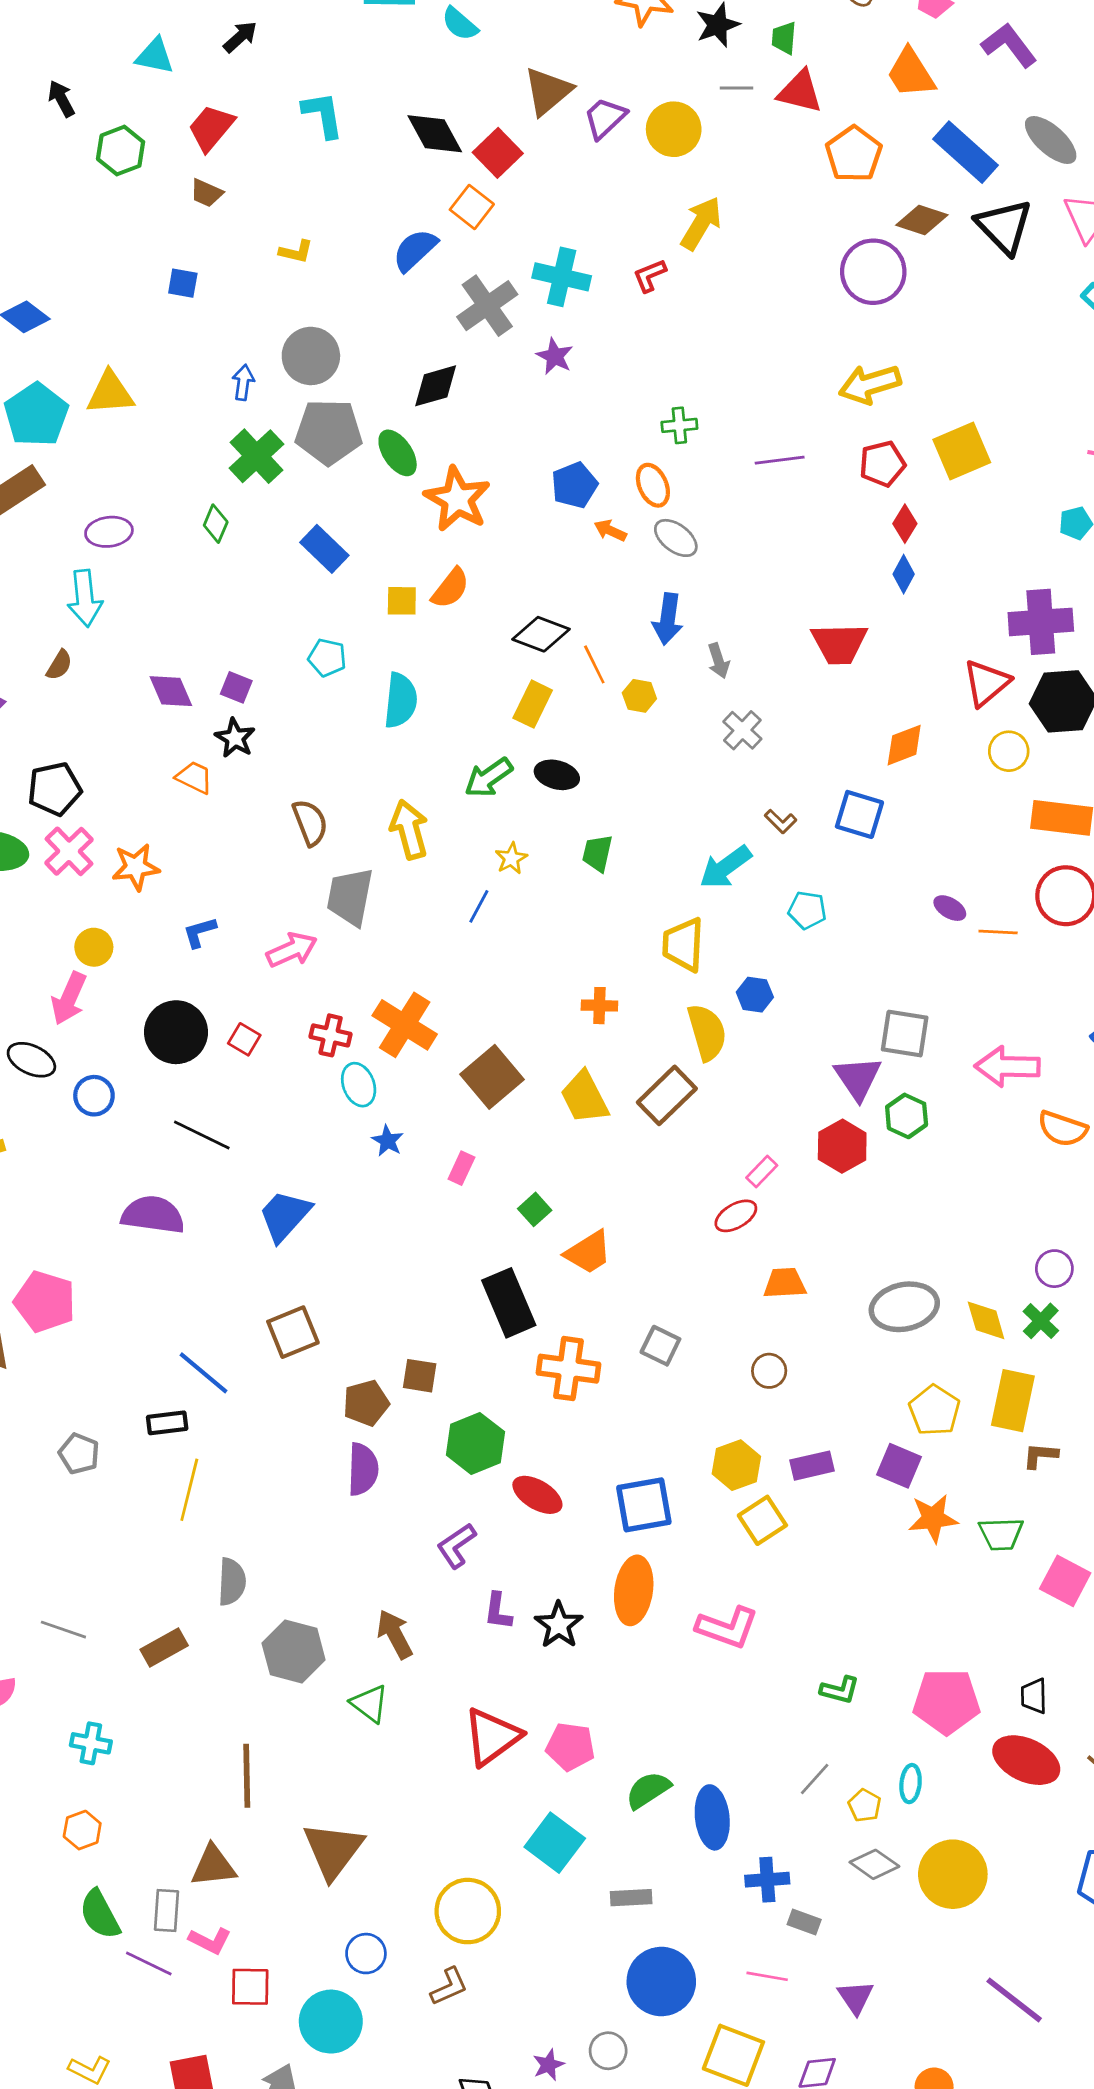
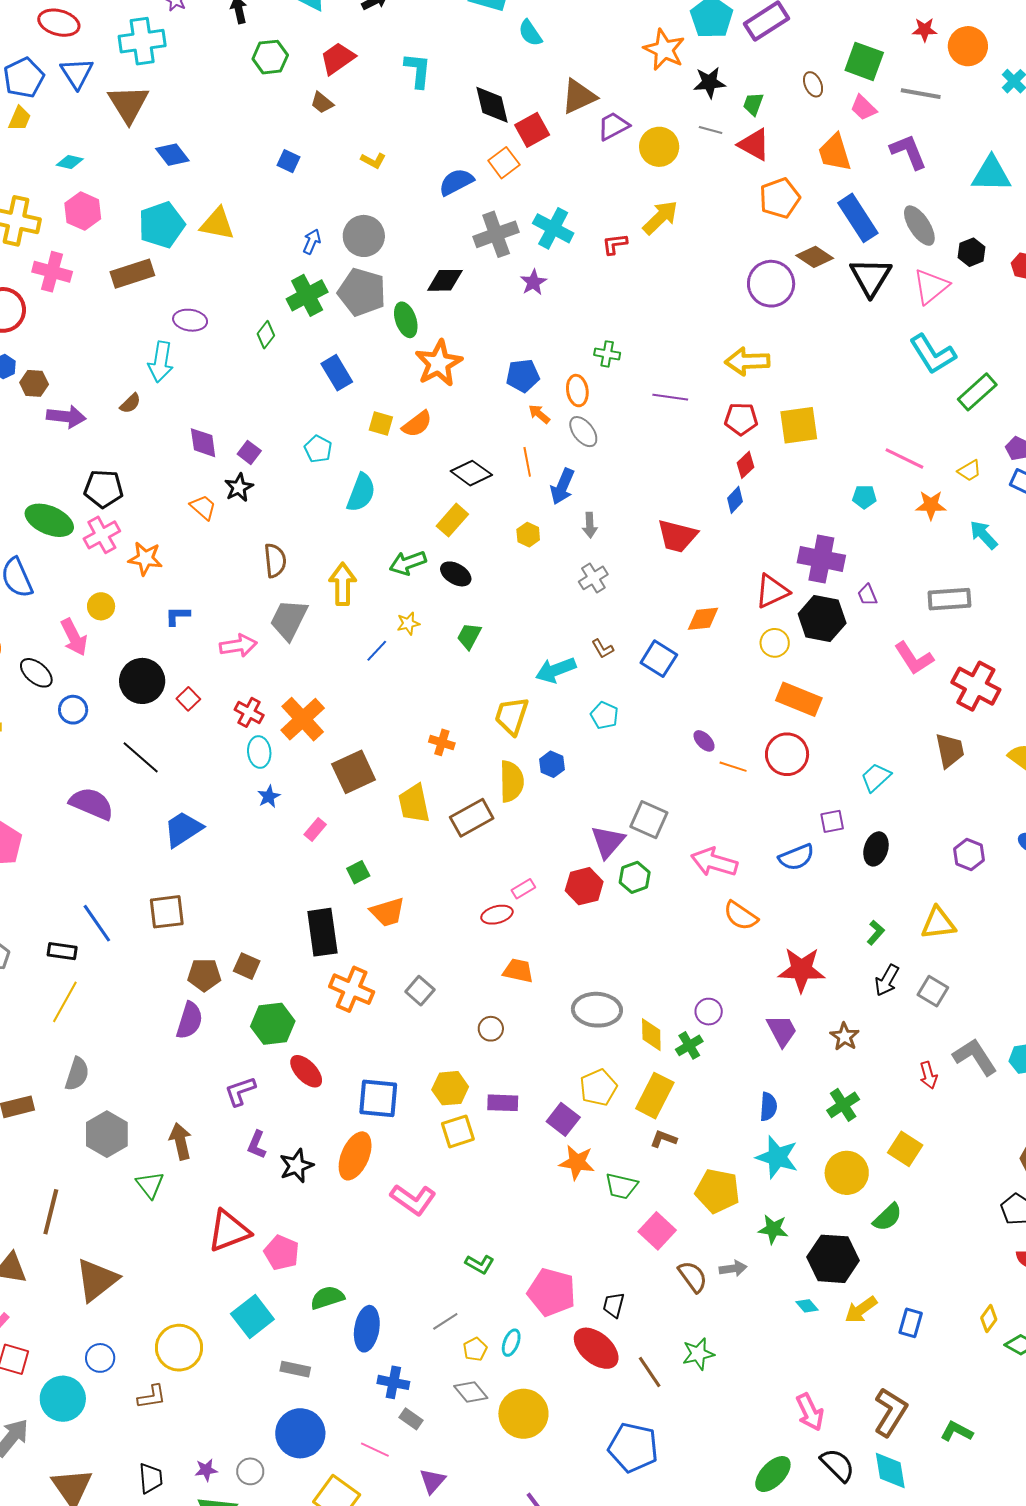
orange line: (594, 664) -> (527, 462), moved
pink arrow: (69, 998) -> (74, 637), turned -66

